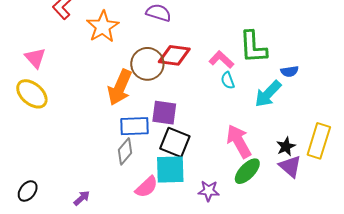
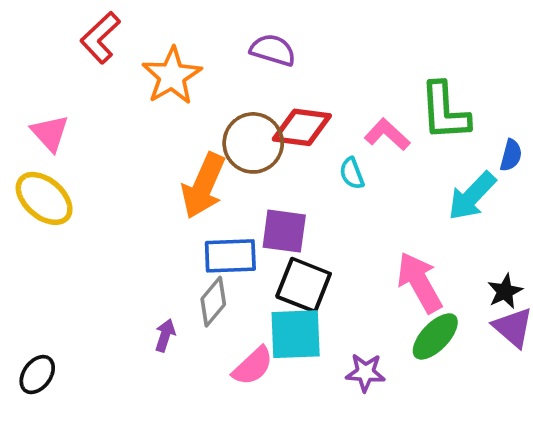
blue semicircle: (290, 71) -> (511, 155), turned -66
cyan semicircle: (228, 80) -> (352, 173), moved
purple arrow: (82, 198) -> (165, 335), moved, turned -30

